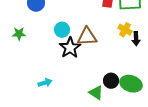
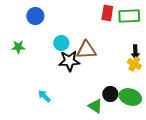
yellow cross: (125, 30) -> (134, 64), moved
black star: (70, 48) -> (69, 61), turned 30
cyan arrow: (45, 83) -> (44, 96), turned -120

